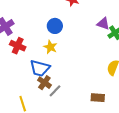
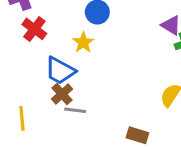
gray line: (55, 91) -> (75, 110), turned 40

